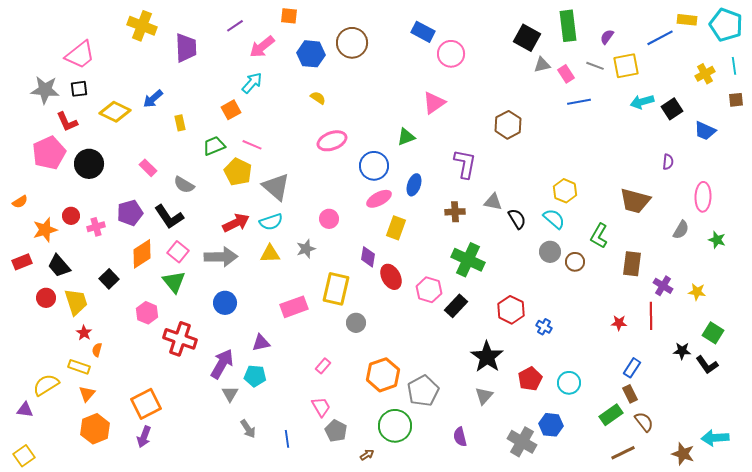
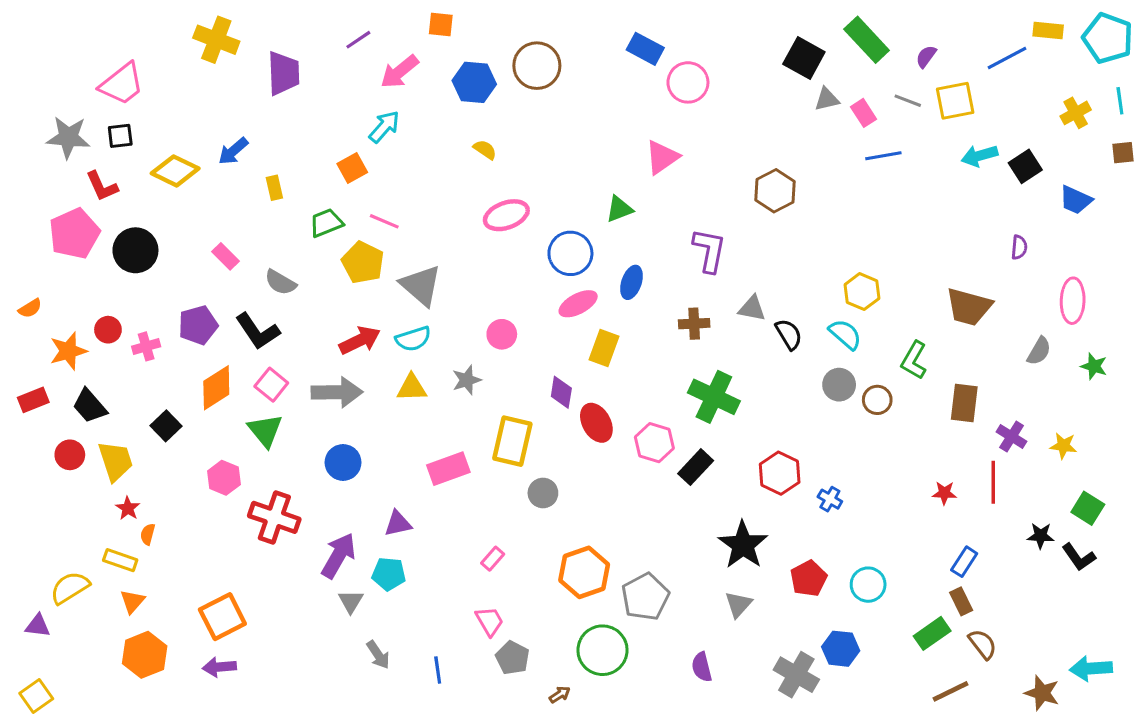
green rectangle: (568, 26) -> (867, 40), turned -36
purple arrow: (144, 437) -> (219, 667), turned 65

